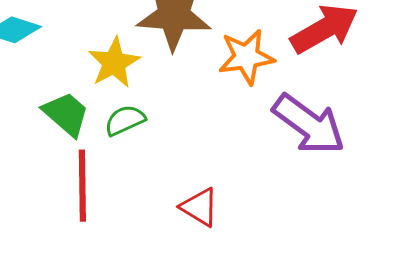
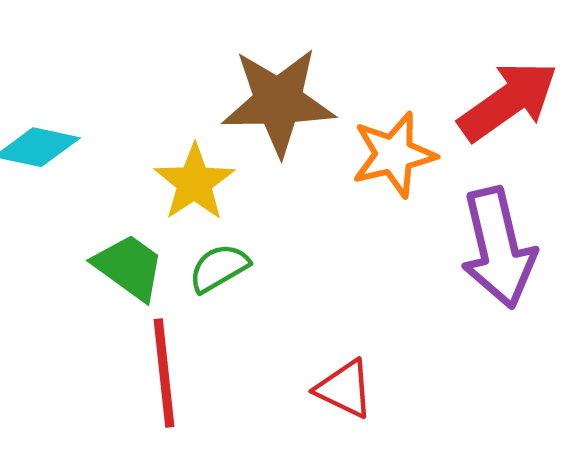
purple arrow: (309, 124) -> (498, 248), turned 46

